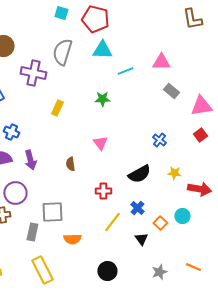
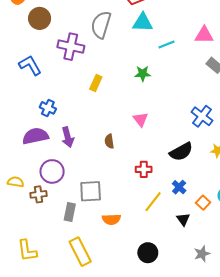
blue cross: (159, 140) -> (202, 116), size x1.5

